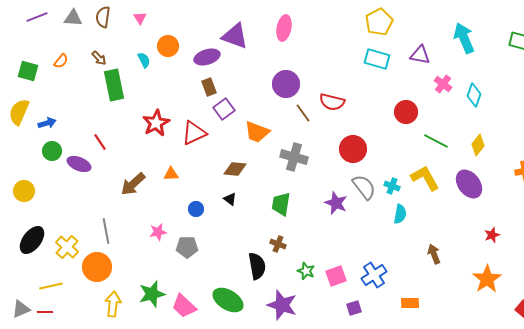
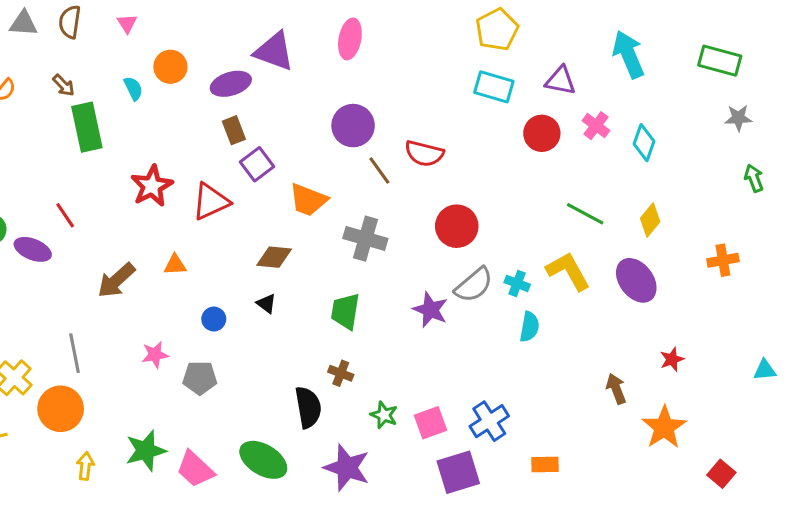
red circle: (406, 112) -> (542, 133), moved
gray semicircle: (364, 187) -> (474, 285), turned 88
brown arrow: (434, 254) -> (616, 389), moved
yellow arrow: (113, 304) -> (85, 466), size x0.7
purple square: (354, 308) -> (458, 472), size x1.8

